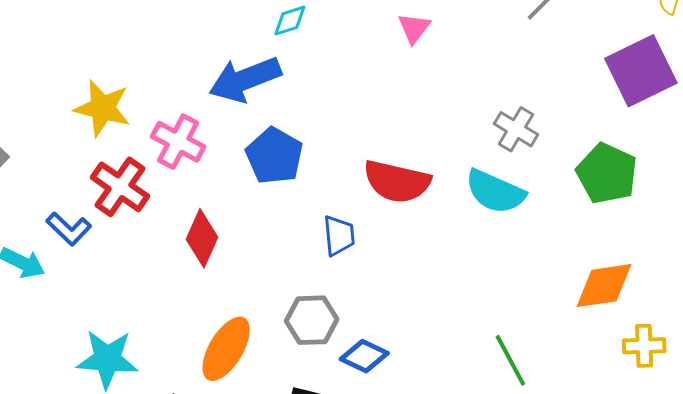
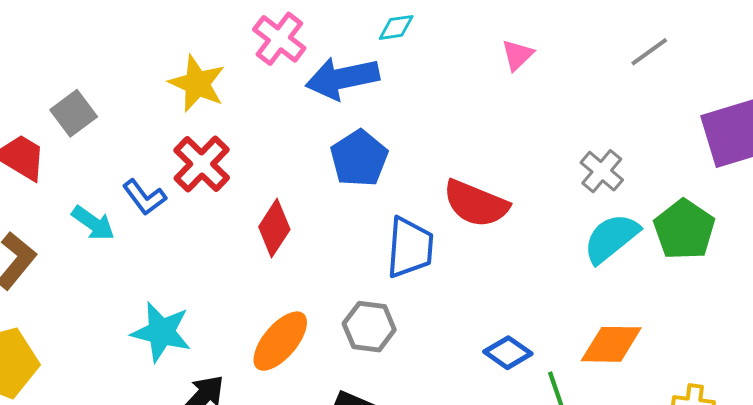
pink cross: (178, 142) -> (279, 39), moved
cyan semicircle: (495, 192) -> (611, 238), moved, turned 108
blue trapezoid: (339, 236) -> (410, 248), size x1.5
orange diamond: (604, 286) -> (611, 344), moved
blue diamond: (364, 356) -> (508, 353), moved

